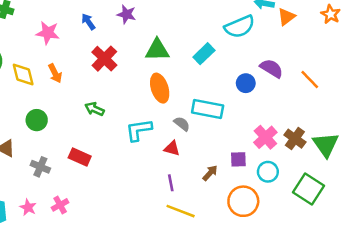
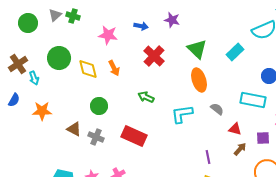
blue arrow: (88, 22) -> (141, 26), turned 136
green triangle: (157, 50) -> (197, 49), turned 45
cyan rectangle: (208, 109) -> (253, 100), moved
red triangle: (172, 148) -> (235, 129), moved
red rectangle: (80, 157) -> (134, 136), size x1.4
gray cross: (40, 167) -> (96, 137), moved

